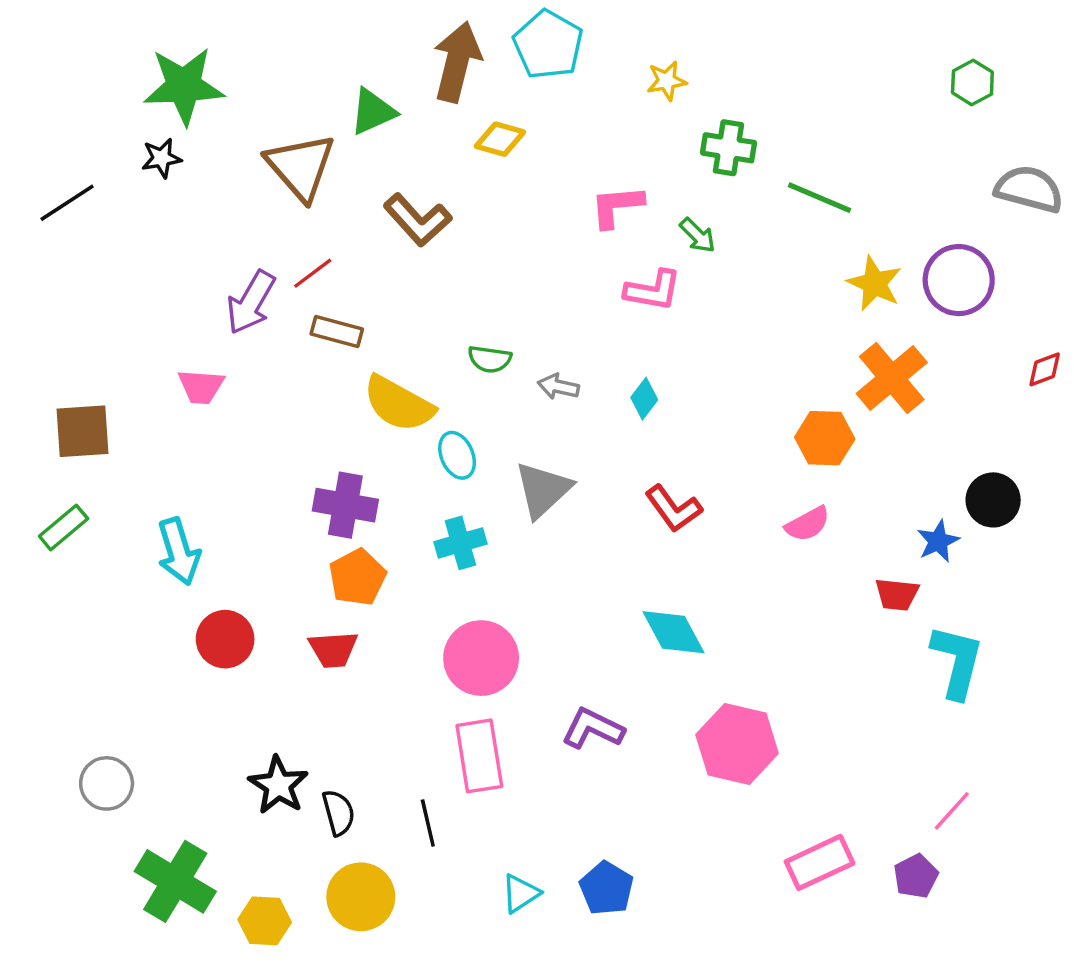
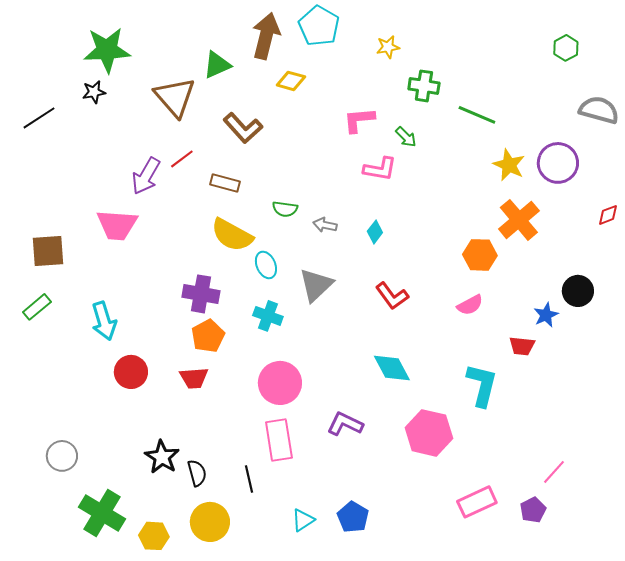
brown rectangle: (337, 332) -> (225, 183), moved
pink trapezoid: (201, 387) -> (117, 225), size x1.5
cyan cross: (460, 543) -> (268, 316), turned 36
cyan L-shape: (957, 661) -> (482, 385), moved

